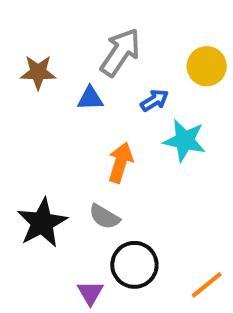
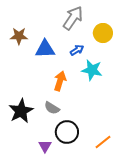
gray arrow: (120, 52) -> (73, 18), moved
blue triangle: (90, 98) -> (45, 49), size x1.5

